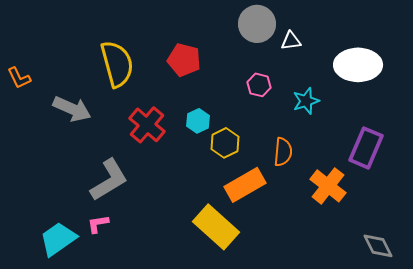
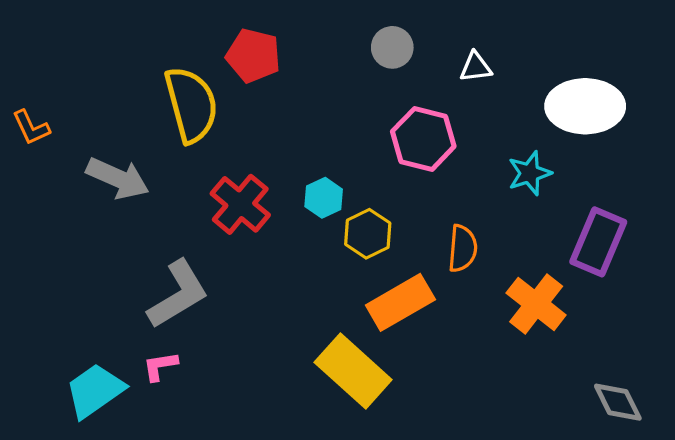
gray circle: (257, 24) -> (392, 47), moved, size x0.7
red pentagon: (184, 60) -> (253, 56), moved
pink hexagon: (259, 85) -> (423, 139), size x1.6
cyan star: (306, 101) -> (530, 173), moved

